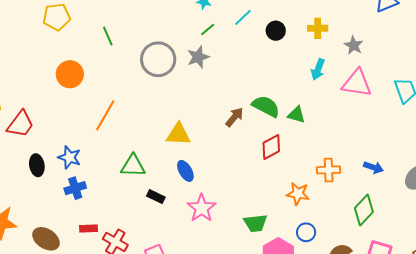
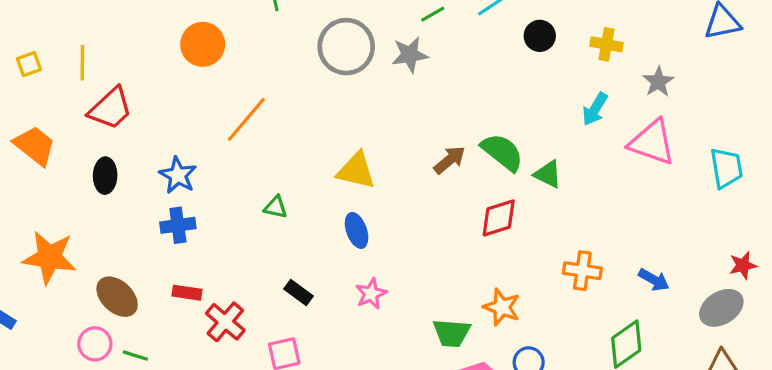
black ellipse: (37, 165) -> (105, 176), moved
green triangle: (133, 166) -> (276, 207), size x0.6
orange star: (298, 194) -> (502, 307), moved
black rectangle: (156, 197) -> (299, 292), moved
pink star: (202, 208) -> (371, 294), size x0.7

